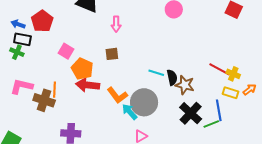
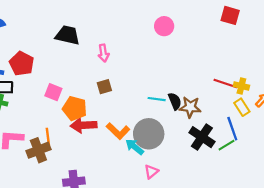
yellow rectangle: (230, 93) -> (242, 107), turned 49
brown cross: (44, 100) -> (38, 150), turned -30

